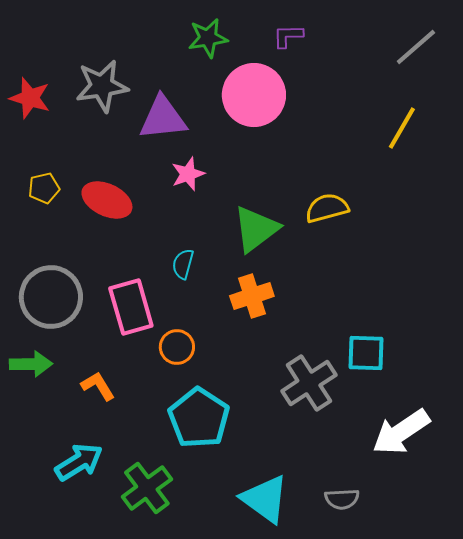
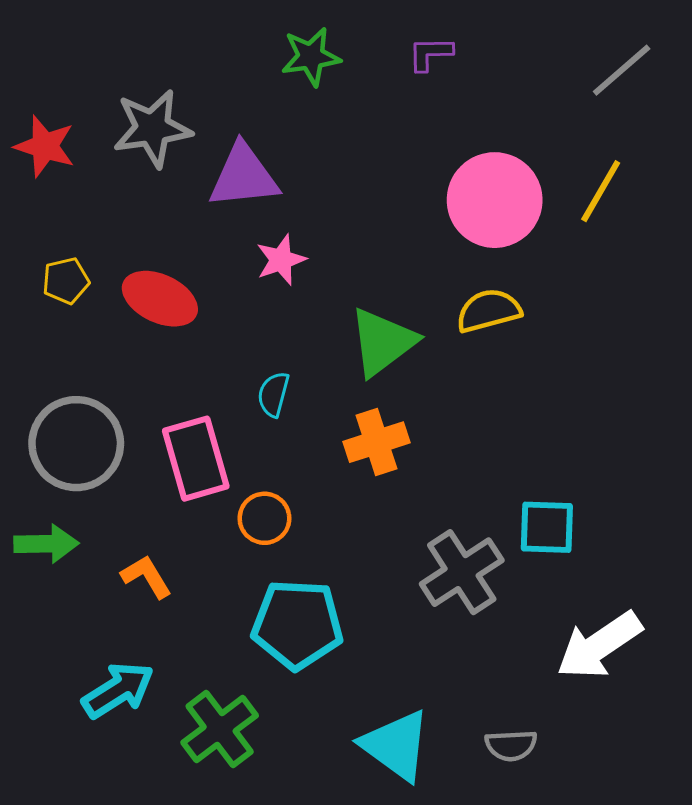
pink circle: (254, 95) -> (495, 200), moved
cyan pentagon: (199, 418) -> (297, 624), turned -30

